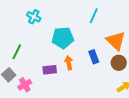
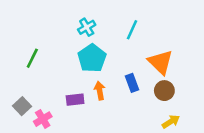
cyan cross: (34, 17) -> (87, 27), moved, turned 32
cyan pentagon: (63, 38) -> (92, 58), turned -30
green line: (17, 52) -> (32, 58), moved

